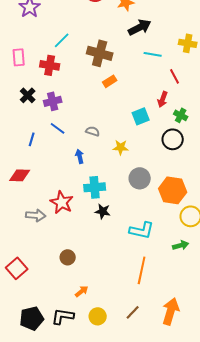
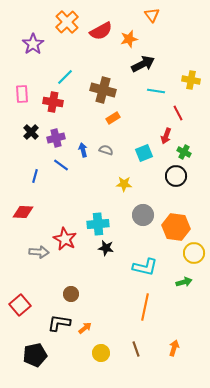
gray semicircle: (93, 131) -> (106, 150), moved
blue arrow: (80, 156) -> (83, 150), moved
orange arrow: (171, 311) -> (174, 348), size x0.6
brown line: (133, 312) -> (136, 349), turned -63
black L-shape: (63, 316) -> (59, 323), moved

